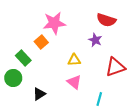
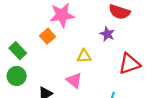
green rectangle: (23, 58) -> (18, 51), moved
pink triangle: (74, 82) -> (74, 80), moved

